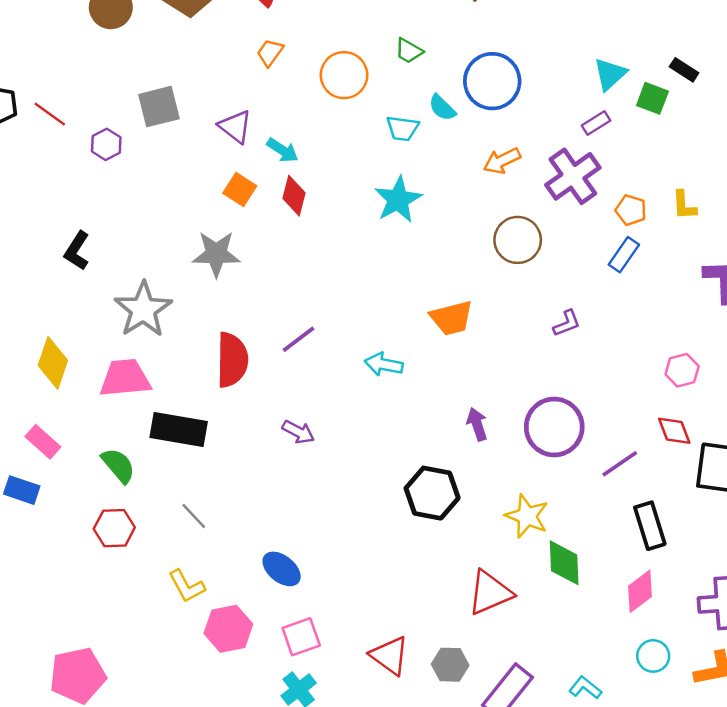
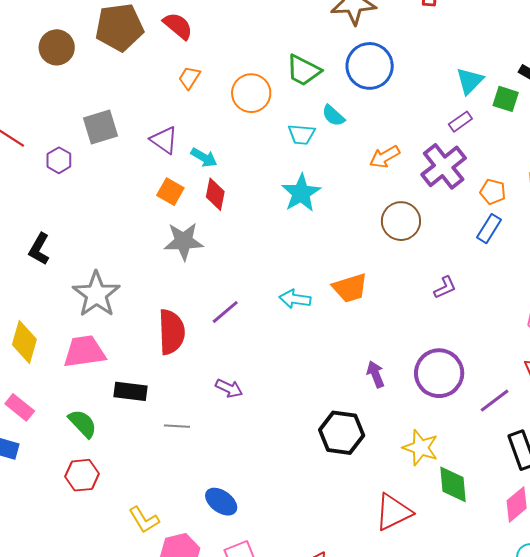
green trapezoid: (409, 51) -> (303, 70), size x1.5
blue circle: (492, 81) -> (370, 66), moved
gray star: (216, 254) -> (184, 241), moved
cyan arrow: (384, 364) -> (295, 299), moved
black rectangle: (179, 429) -> (131, 391), size x0.7
gray line: (194, 516) -> (177, 426), moved, turned -40

